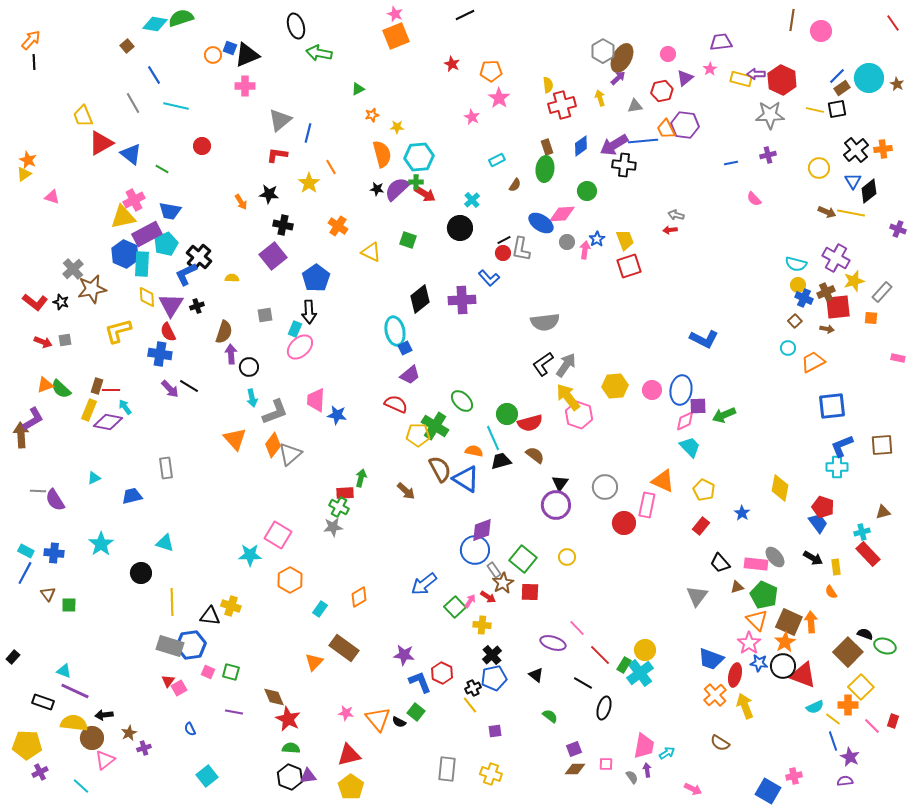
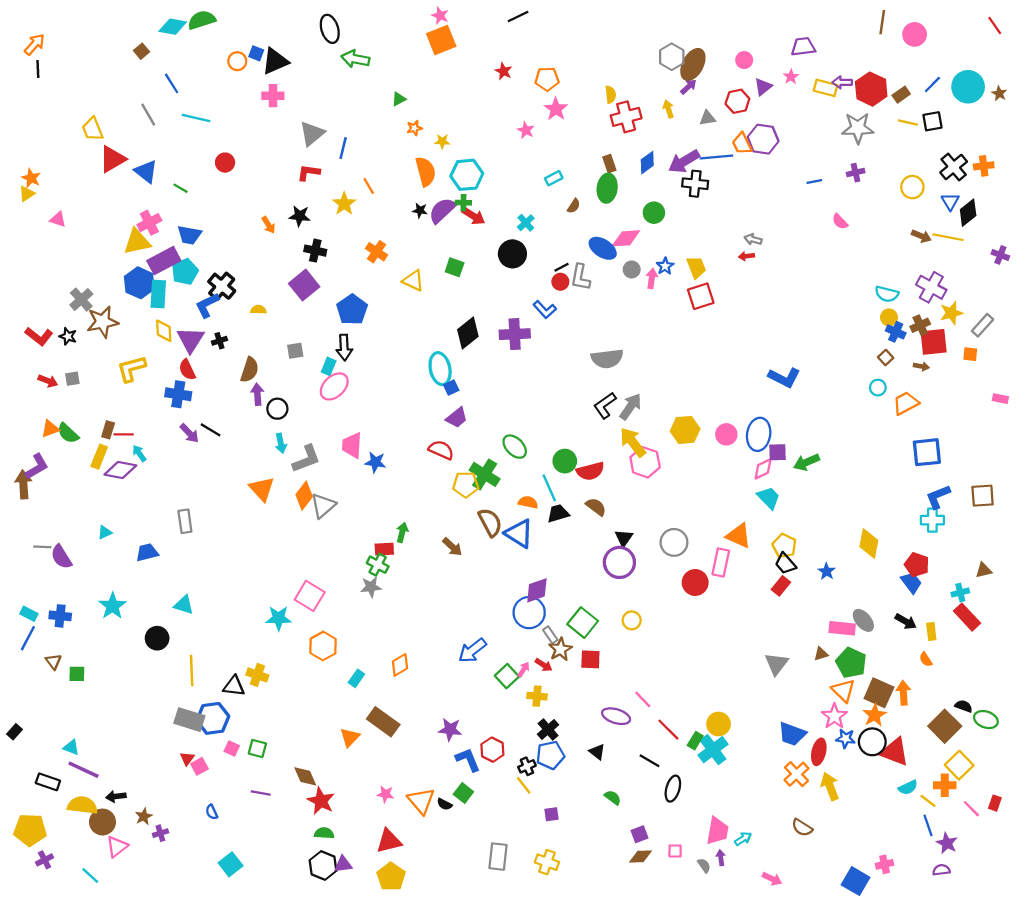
brown rectangle: (842, 88) -> (901, 95), moved
black trapezoid: (720, 563) -> (785, 564), moved

